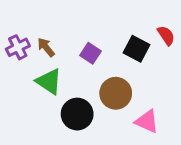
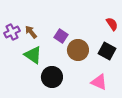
black square: (136, 49) -> (107, 51), moved
brown circle: (116, 93) -> (78, 50), moved

